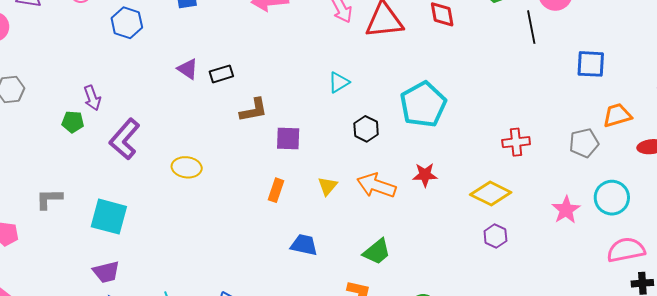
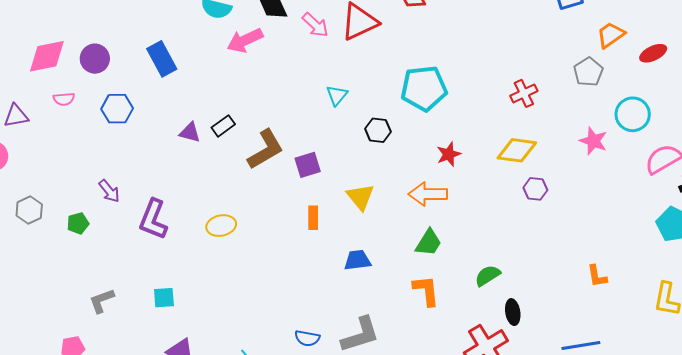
cyan pentagon: (423, 104) -> (424, 88), turned -30
brown L-shape: (254, 110) -> (266, 149), size x1.4
green pentagon: (73, 122) -> (78, 223), moved
yellow triangle: (328, 186) -> (360, 197), size x1.4
orange arrow: (376, 186) -> (428, 194), moved
cyan square: (109, 217) -> (164, 298), size x0.6

